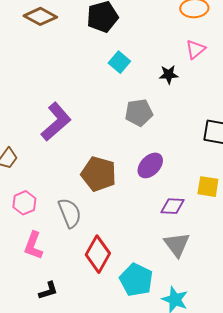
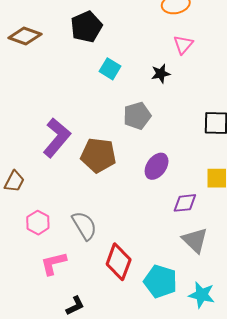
brown pentagon: (99, 174) -> (98, 155), moved
pink L-shape: (33, 246) -> (53, 263), turned 64

